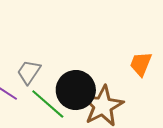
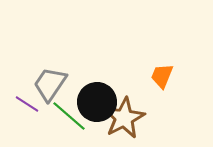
gray trapezoid: (29, 72) -> (50, 84), size x1.4

